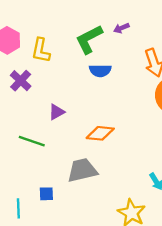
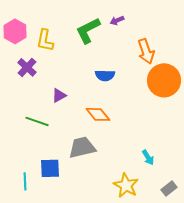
blue semicircle: (100, 71) -> (105, 75), moved
orange diamond: (100, 133) -> (98, 114), turned 45
blue square: (46, 194) -> (50, 168), size x1.5

